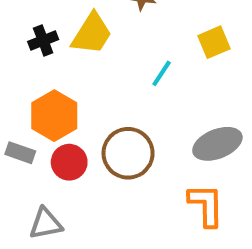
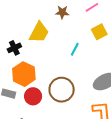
black cross: (43, 41) -> (14, 48), moved

